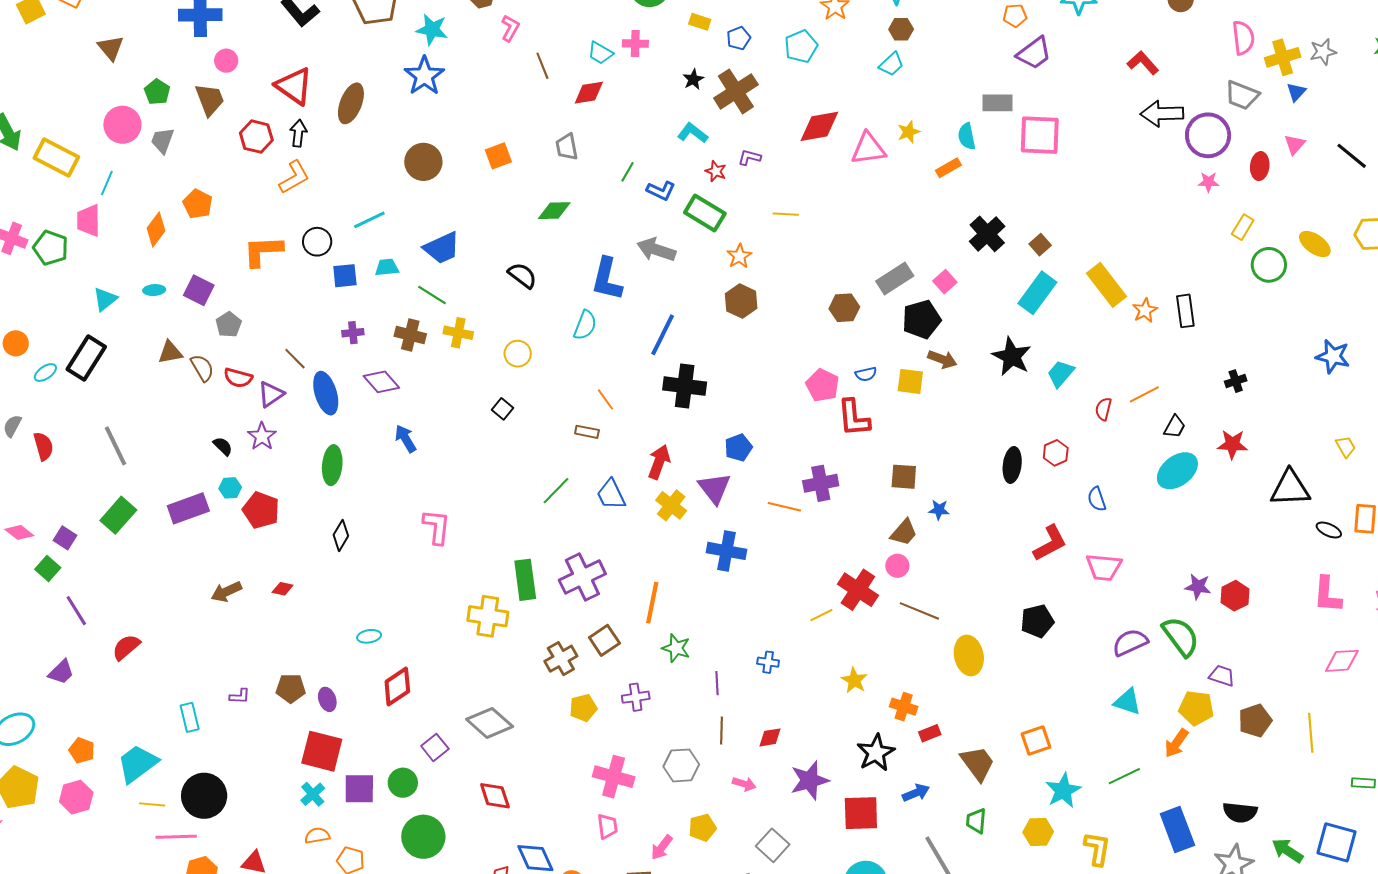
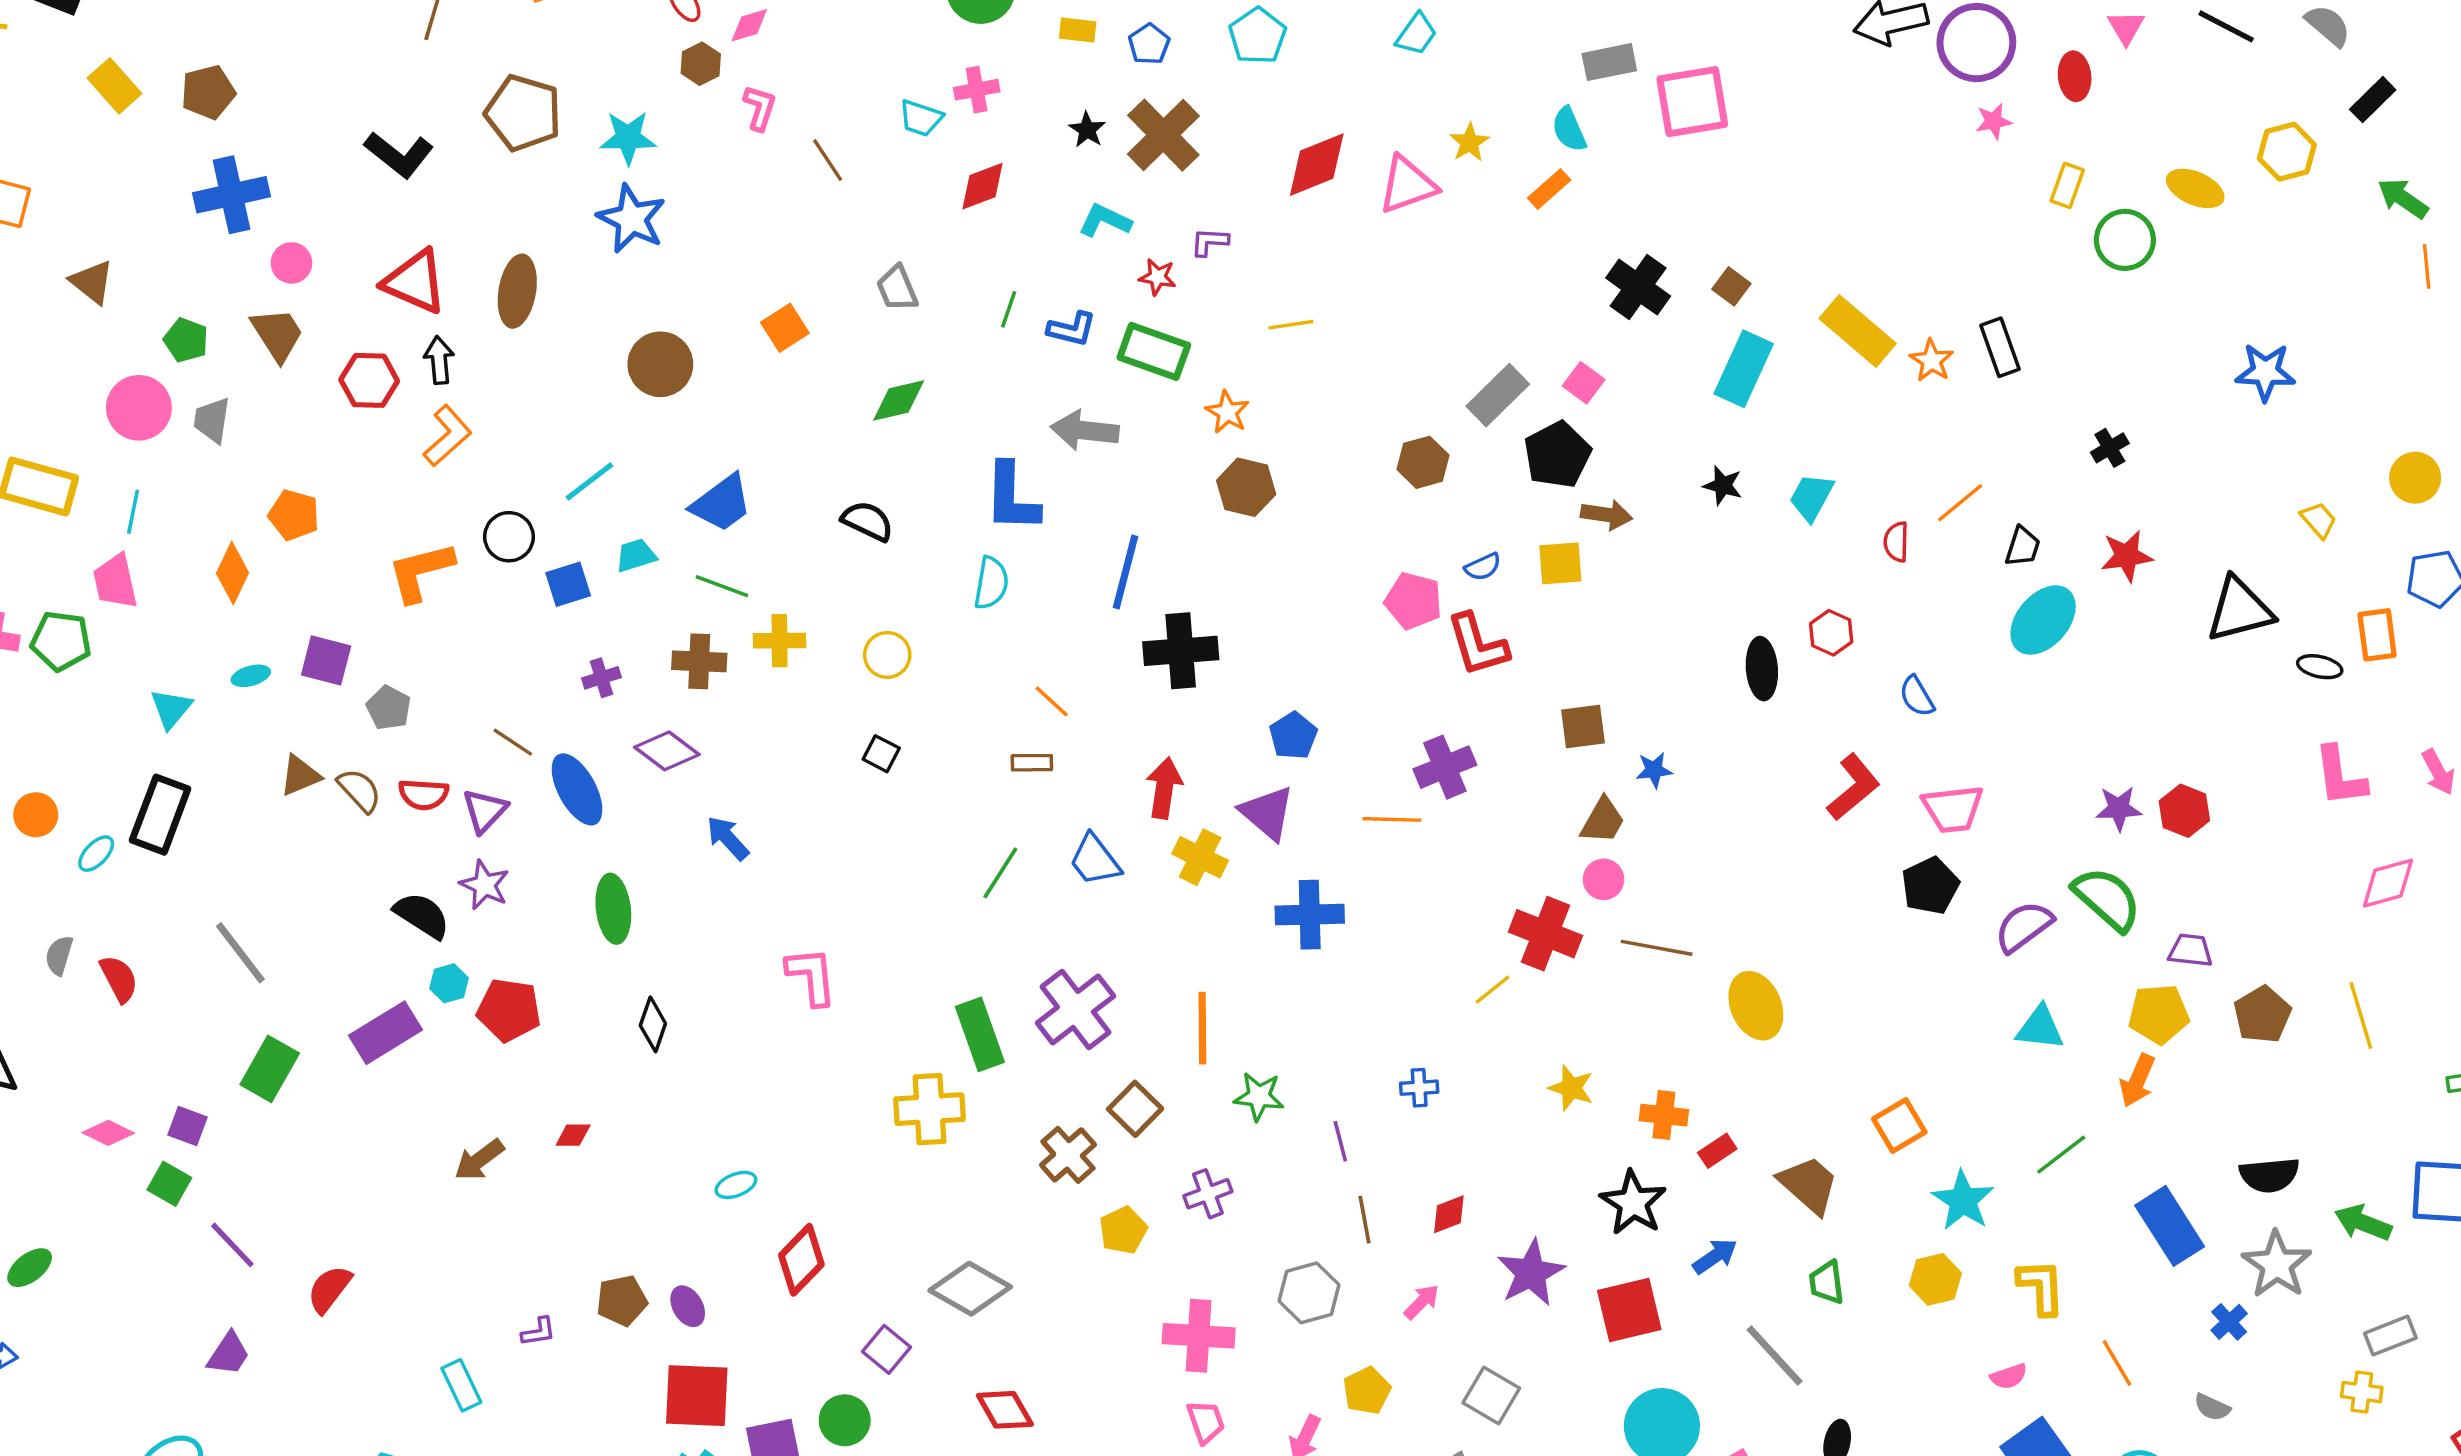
red diamond: (589, 93) -> (983, 186), moved
black star: (1012, 356) -> (1723, 485), size x0.6
black semicircle: (223, 446) -> (422, 915), size x1.6
black pentagon: (1037, 621) -> (1930, 886), moved
pink arrow: (744, 784) -> (1422, 1302), turned -50

